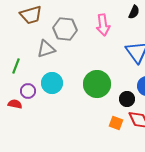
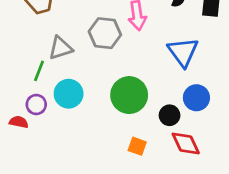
gray hexagon: (65, 29) -> (105, 33), moved
green line: (16, 66) -> (39, 71), moved
orange square: (116, 123) -> (137, 146), moved

